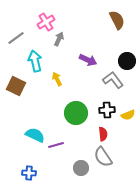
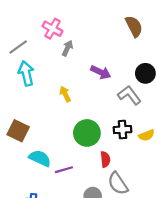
pink cross: (46, 22) -> (53, 29), turned -30
cyan arrow: (35, 61) -> (26, 73), moved
brown square: (16, 86) -> (18, 131), moved
red semicircle: (103, 134) -> (105, 159), moved

